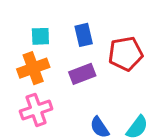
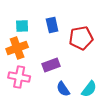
purple rectangle: (82, 74) -> (51, 65), moved
pink cross: (36, 110) -> (19, 77), turned 30

